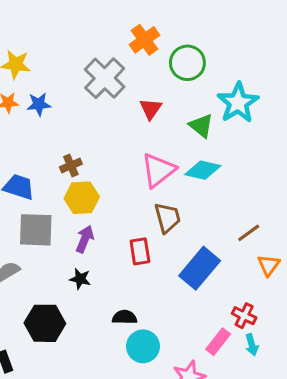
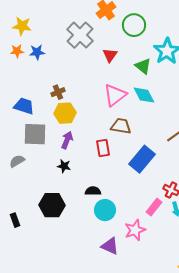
cyan diamond: (203, 170) -> (144, 95), turned 50
brown trapezoid: (167, 218) -> (121, 126), turned -65
black hexagon: (45, 323) -> (52, 205), moved

